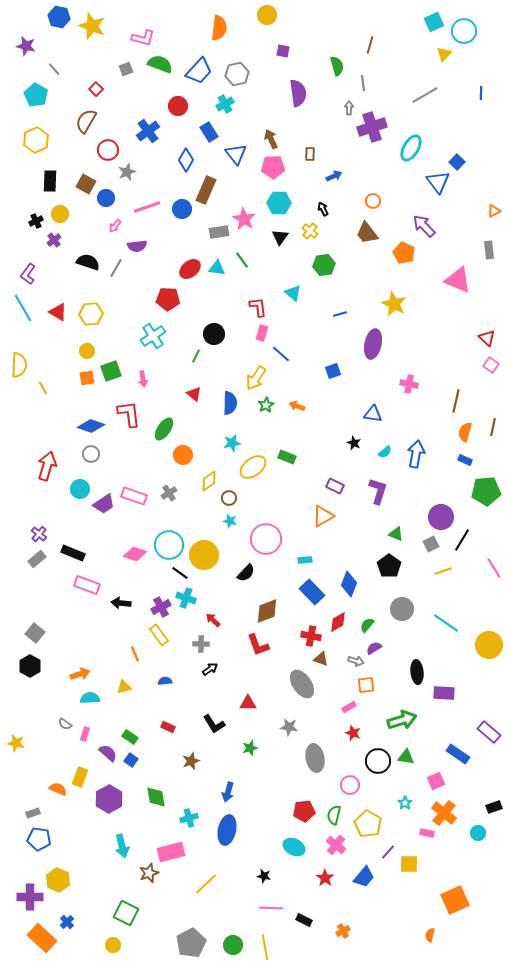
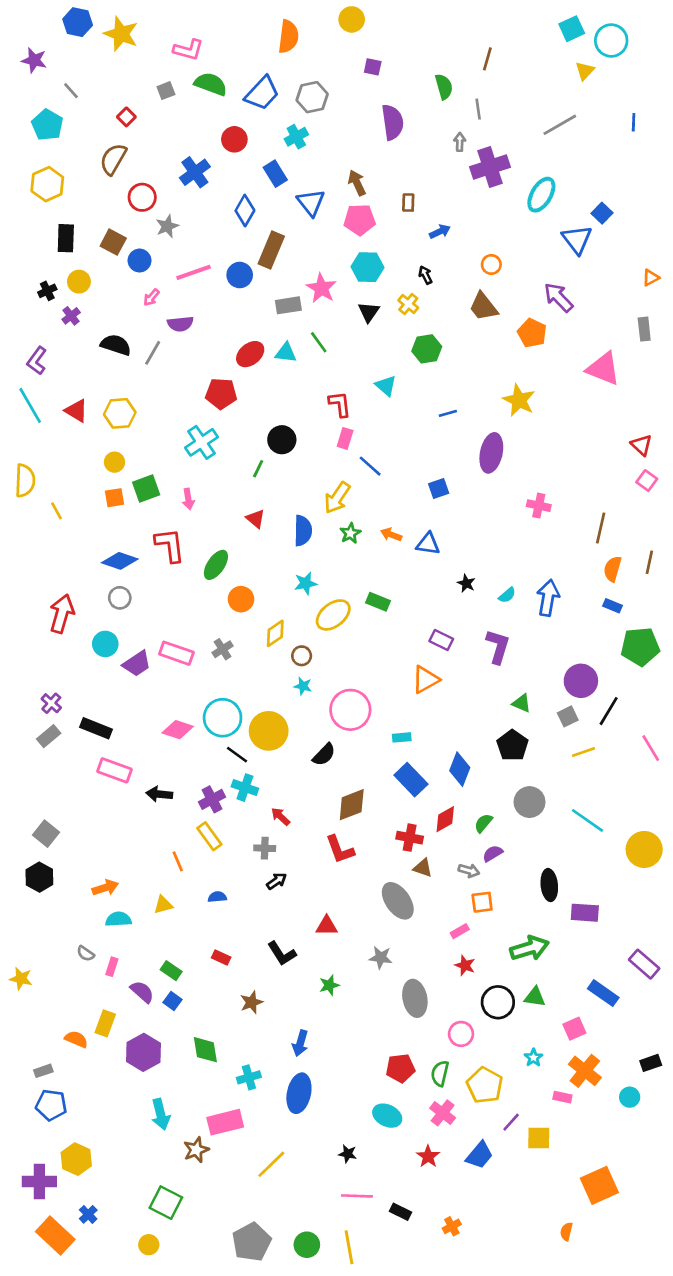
blue triangle: (373, 414) -> (428, 544), moved

